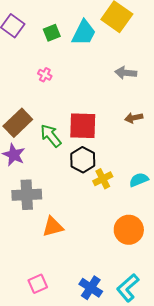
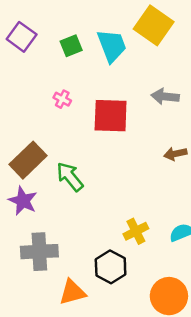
cyan trapezoid: (84, 33) -> (112, 46), turned -48
red square: (83, 126) -> (111, 116), moved
black hexagon: (83, 160) -> (111, 267), moved

